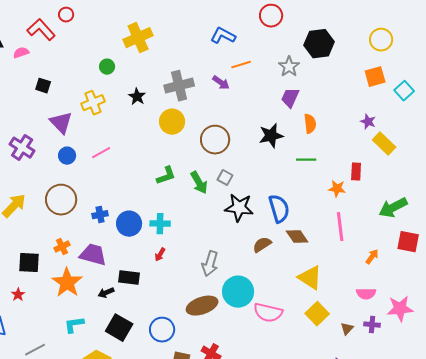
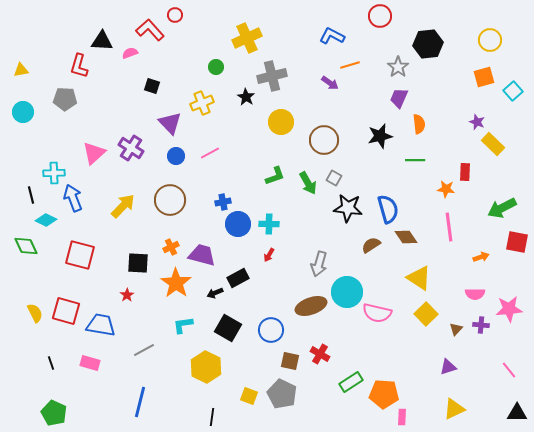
gray cross: (179, 86) -> (272, 76), moved
blue cross: (100, 215) -> (223, 202), moved
orange arrow: (372, 257) -> (481, 257), turned 35
black rectangle: (129, 278) -> (238, 278), turned -35

